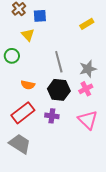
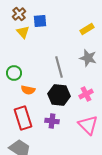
yellow triangle: (28, 35) -> (23, 32), moved
green circle: (12, 56) -> (14, 73), moved
gray star: (88, 69) -> (88, 58), moved, turned 30
red rectangle: (23, 113) -> (23, 118), turned -70

